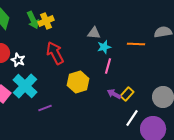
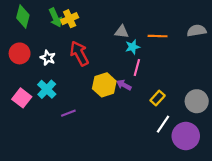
orange line: (136, 44) -> (158, 36), moved
white star: (18, 60) -> (48, 58), moved
cyan cross: (25, 86) -> (47, 89), size x0.7
purple arrow: (114, 94) -> (124, 85), moved

